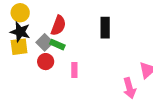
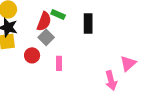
gray square: (45, 42) -> (46, 37), moved
green rectangle: (57, 45) -> (58, 14), moved

